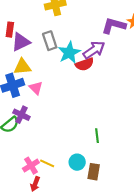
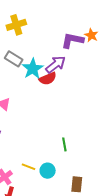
gray rectangle: (50, 41) -> (14, 59), turned -36
yellow line: (47, 163) -> (28, 167), moved
brown rectangle: (94, 172) -> (77, 184), moved

